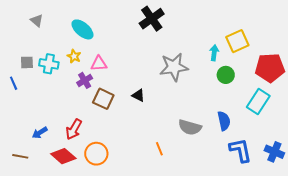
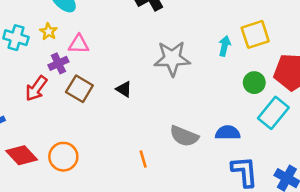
green circle: (226, 75) -> (254, 83), moved
blue semicircle: (224, 121) -> (228, 133), turned -84
red arrow: (74, 129) -> (36, 88), moved

